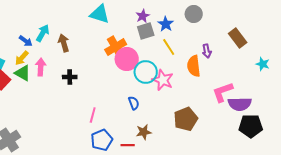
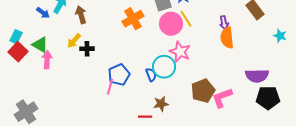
yellow arrow: (22, 58) -> (74, 41), moved
pink circle: (127, 59) -> (171, 24), moved
orange semicircle: (194, 66) -> (227, 38), moved
pink arrow: (41, 67) -> (47, 60), moved
cyan circle: (146, 72) -> (164, 67), moved
pink L-shape: (223, 92) -> (222, 98), moved
blue pentagon: (102, 140) -> (119, 75), moved

